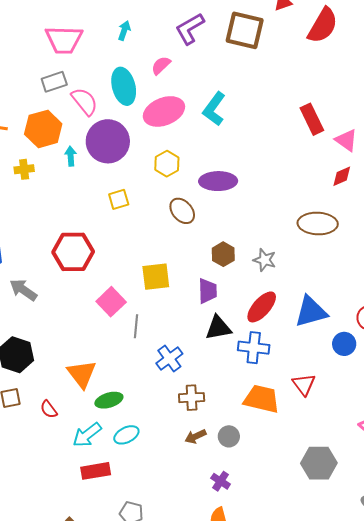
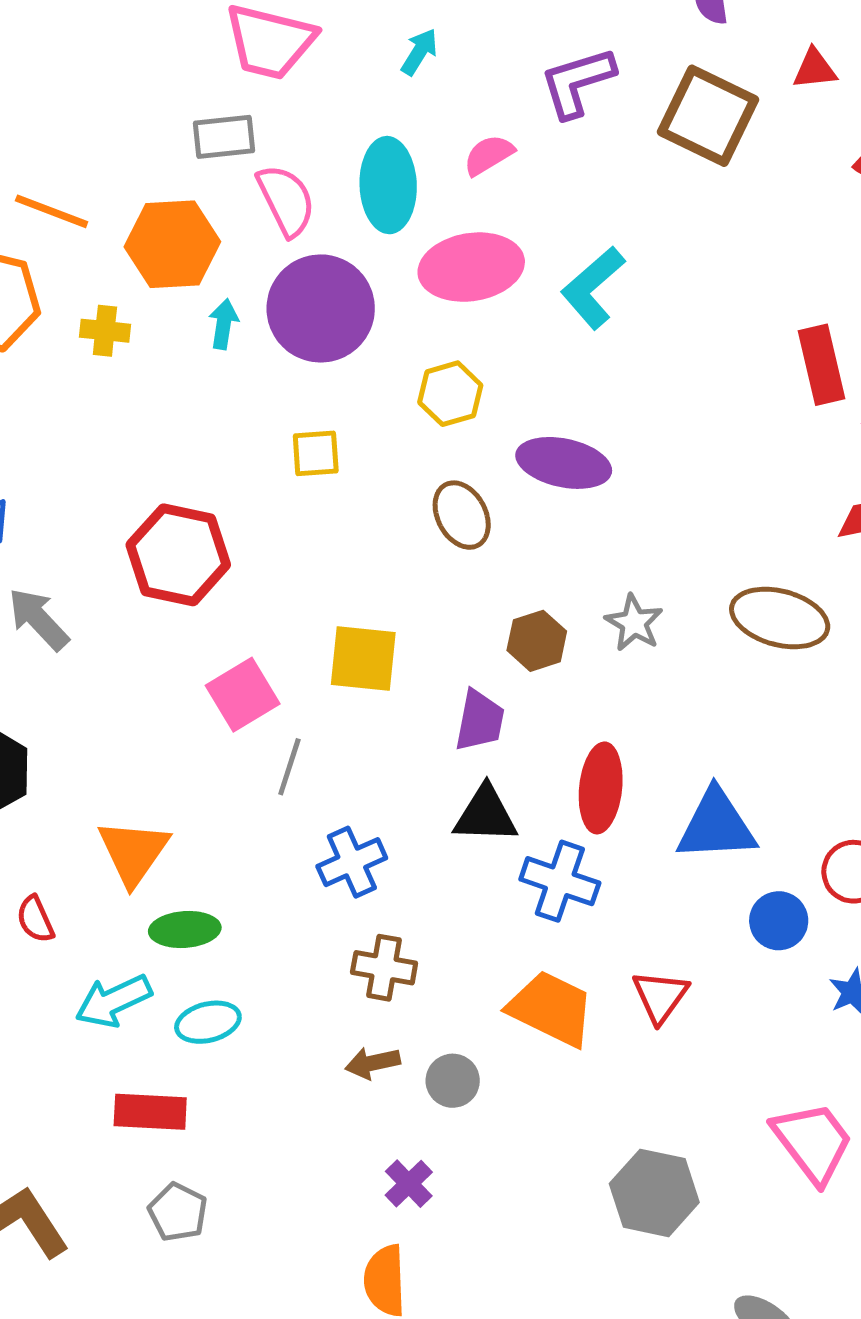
gray star: (265, 260) -> (634, 623), moved
red ellipse: (262, 307) -> (601, 788), turned -48
red rectangle: (96, 471) -> (150, 1112), moved

